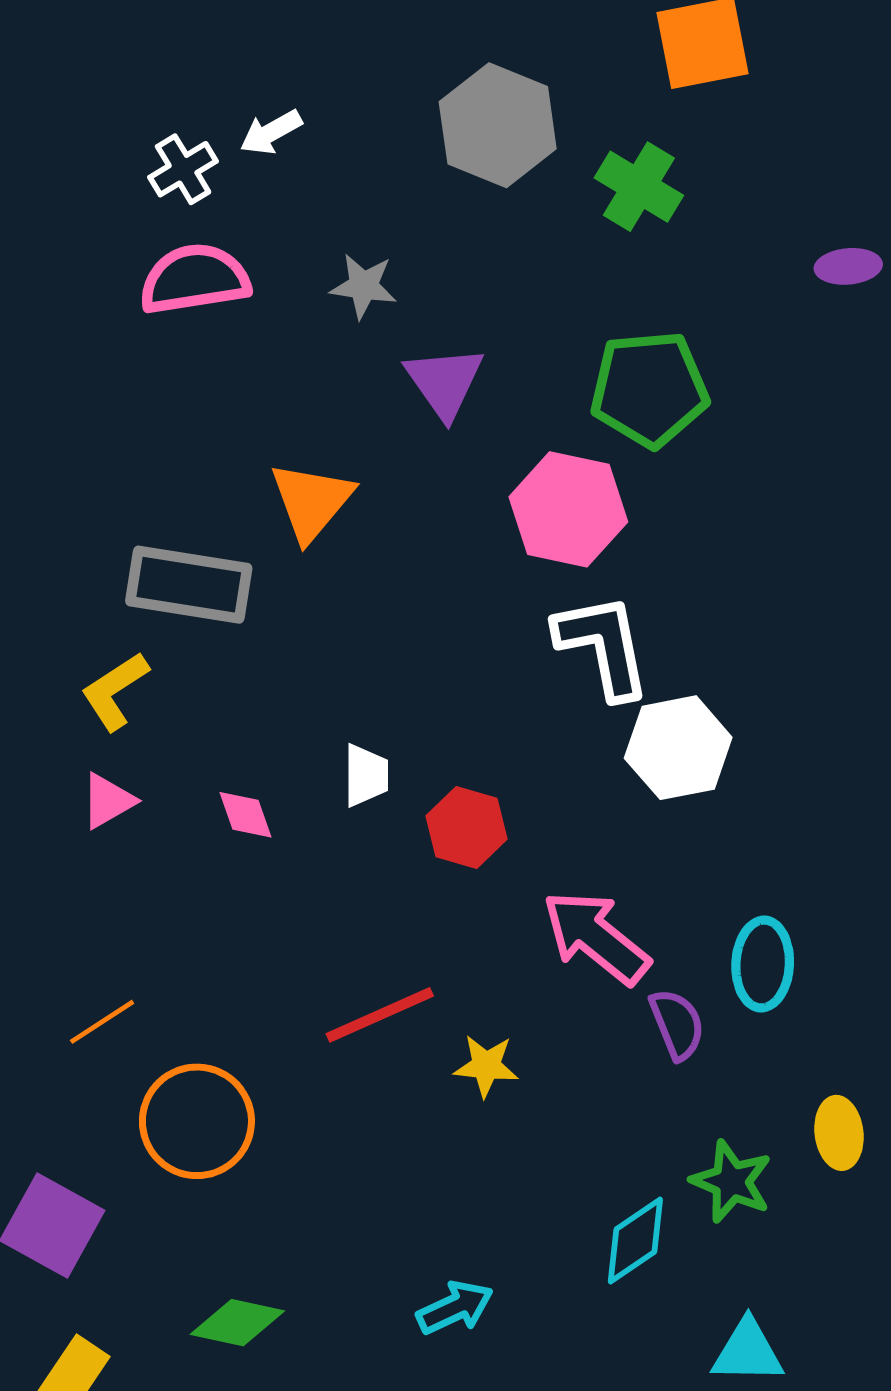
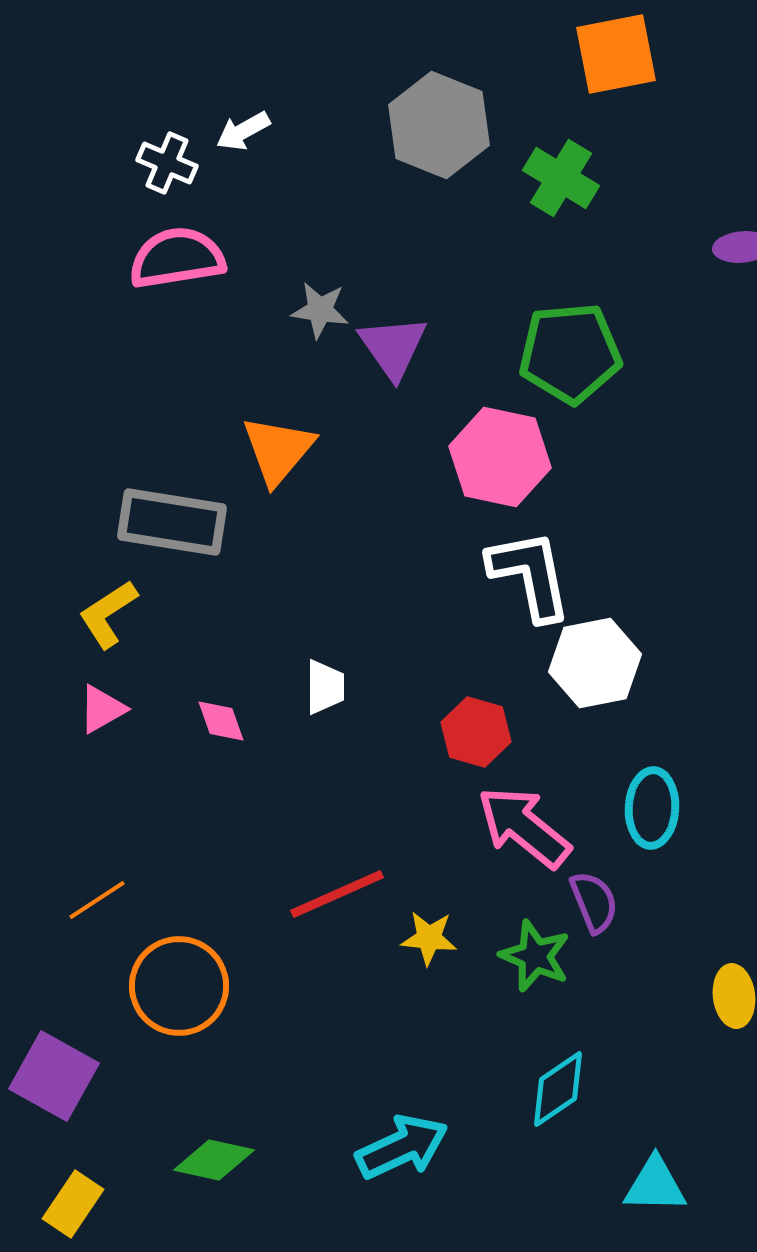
white cross: (183, 169) -> (167, 163), turned -36
gray star: (364, 286) -> (320, 310), moved
red hexagon: (466, 827) -> (476, 732), moved
cyan ellipse: (763, 964) -> (652, 808), moved
green star: (731, 1182) -> (535, 956), moved
cyan arrow: (455, 1308) -> (402, 1147), size x1.4

